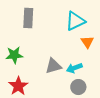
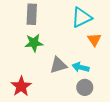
green star: (14, 55) -> (34, 43), moved
cyan arrow: (74, 68) -> (81, 67), turned 35

